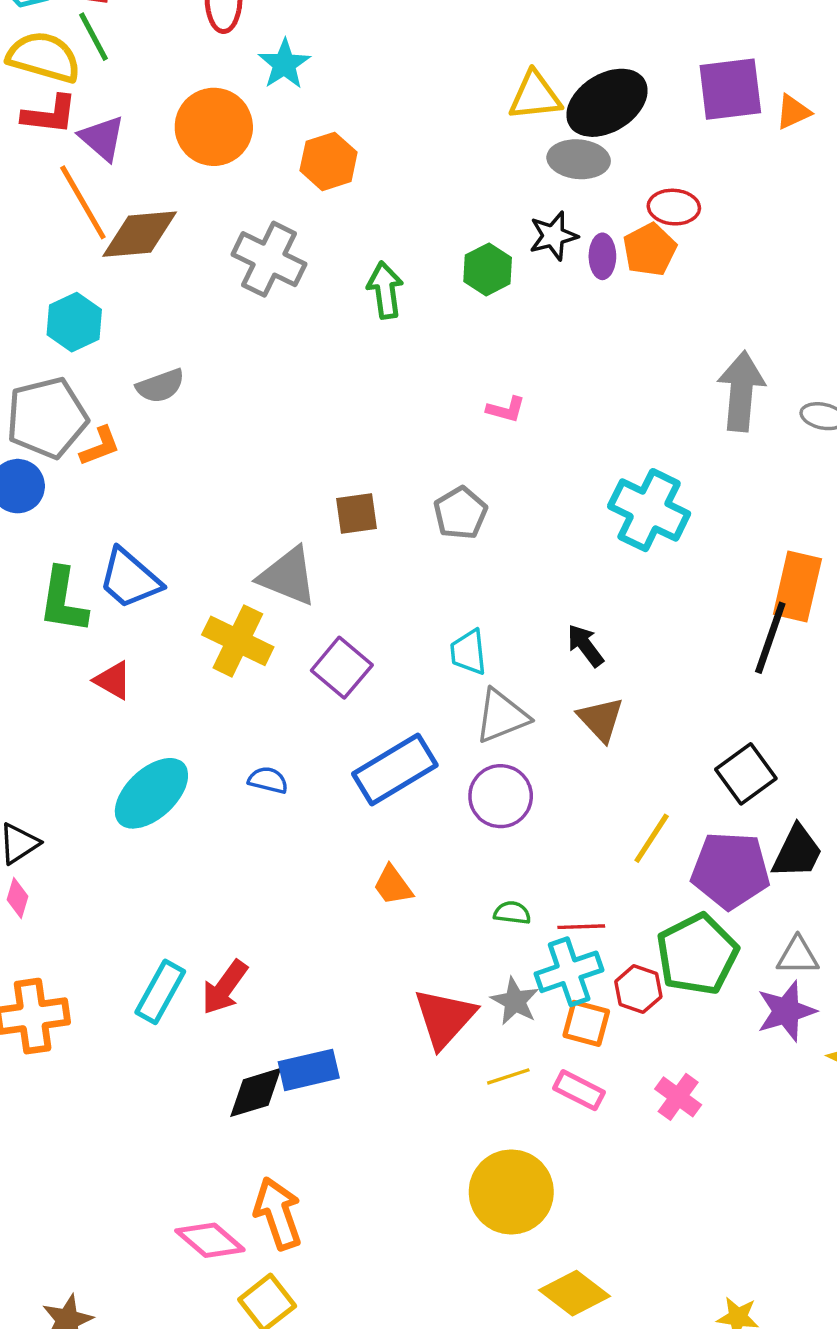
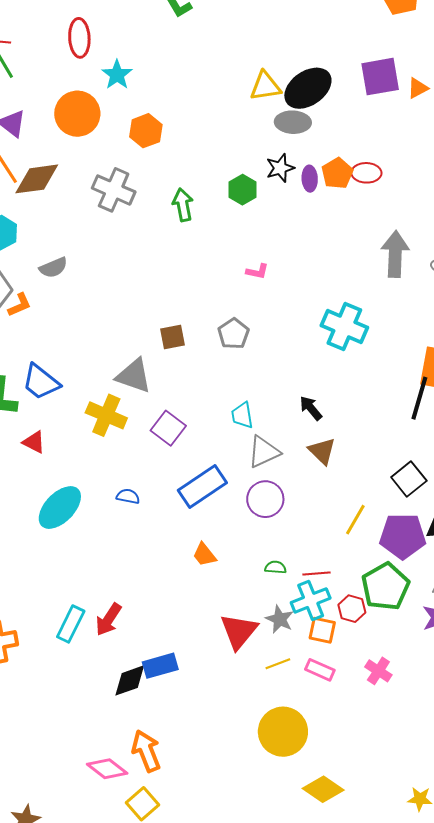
red ellipse: (674, 207) -> (366, 173), moved

